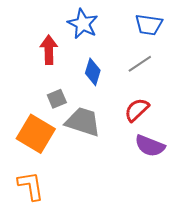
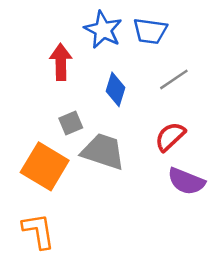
blue trapezoid: (149, 25) -> (150, 31), moved

